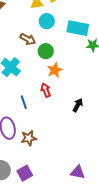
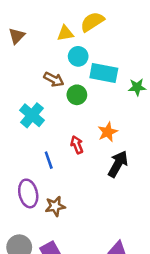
cyan rectangle: (78, 28) -> (104, 73), moved
orange star: (55, 70) -> (108, 132), moved
black arrow: (78, 105) -> (118, 164), size x1.5

